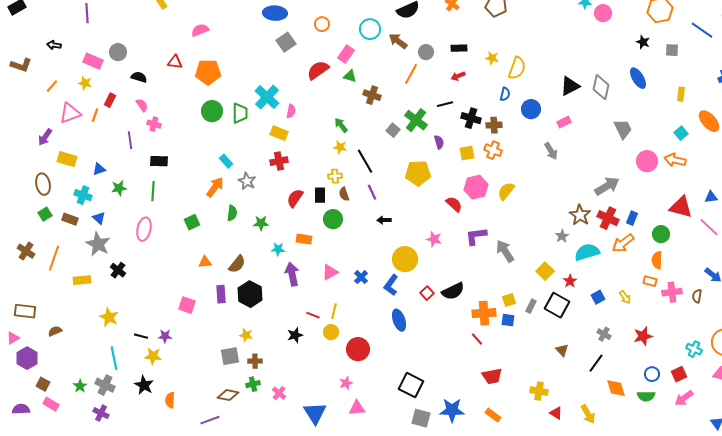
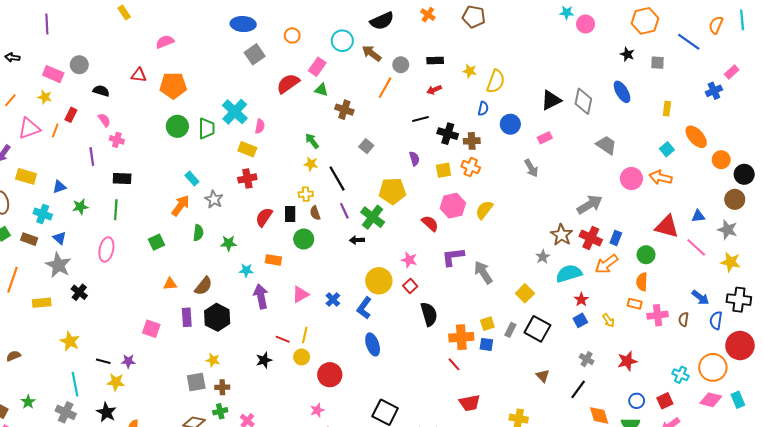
green cross: (416, 120) -> (373, 217), moved
gray trapezoid: (623, 129) -> (606, 145), turned -30
red star: (570, 281) -> (581, 300), moved
black semicircle: (453, 291) -> (429, 314), turned -80
red square: (427, 293) -> (410, 286), moved
green star: (80, 386) -> (28, 402), moved

